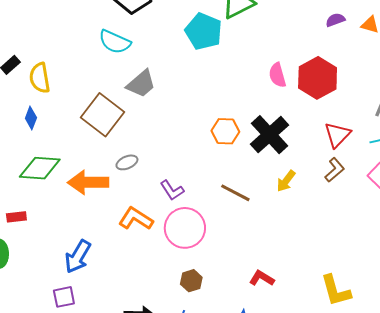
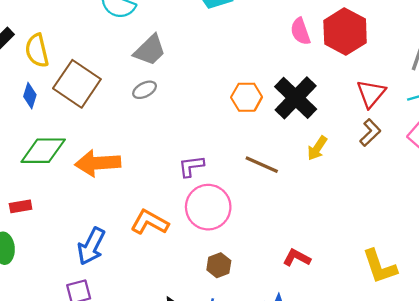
brown square: (102, 115) -> (77, 84), moved
gray ellipse: (127, 162) -> (145, 90), moved
purple L-shape: (172, 190) -> (191, 166), turned 120
orange L-shape: (136, 219) -> (150, 222), moved

